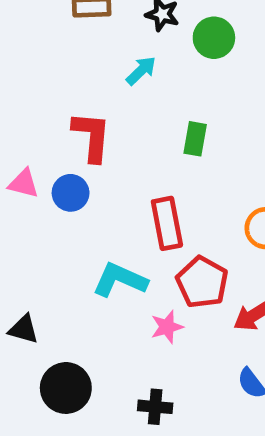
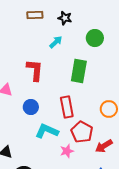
green circle: (214, 38) -> (95, 38), moved
green rectangle: (195, 139) -> (79, 71), size x1.6
blue circle: (71, 193) -> (31, 107), moved

